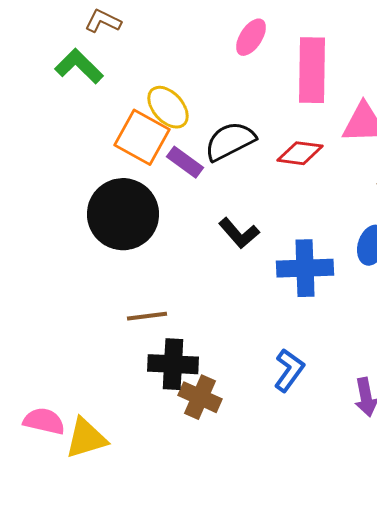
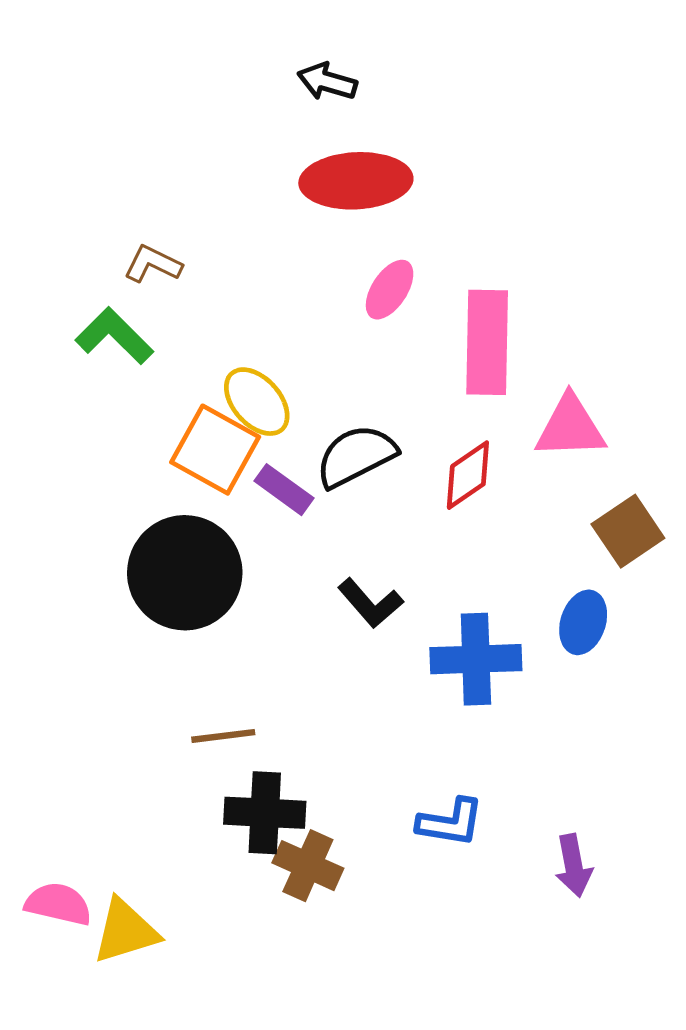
red diamond: (300, 153) -> (468, 475), turned -42
blue L-shape: (289, 370) -> (450, 822), turned 63

